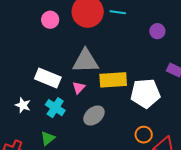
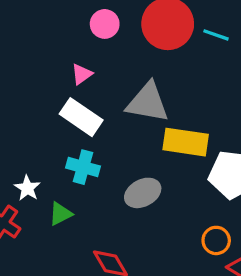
pink triangle: (79, 88) -> (82, 74), moved
white star: (23, 105) -> (27, 188), moved
cyan cross: (55, 108) -> (83, 167), turned -30

